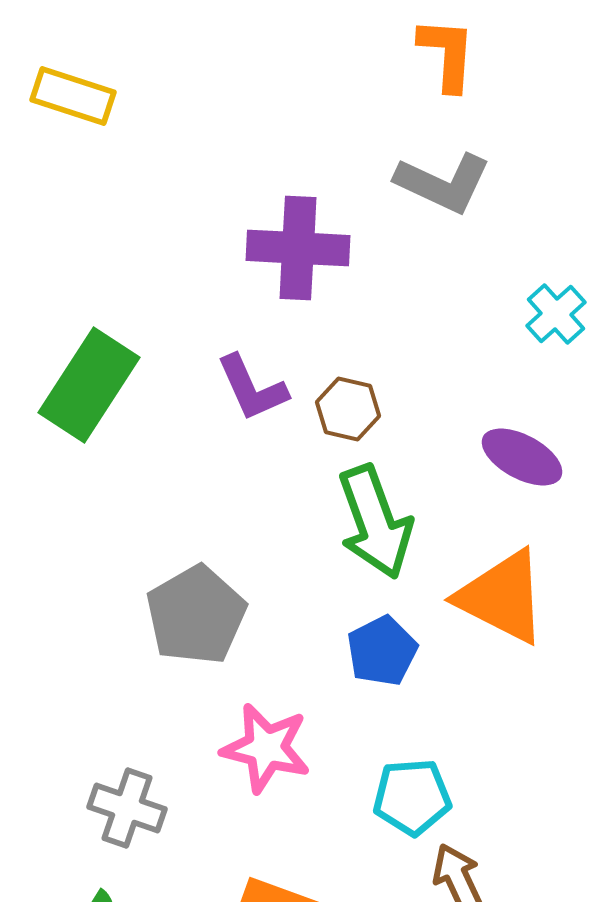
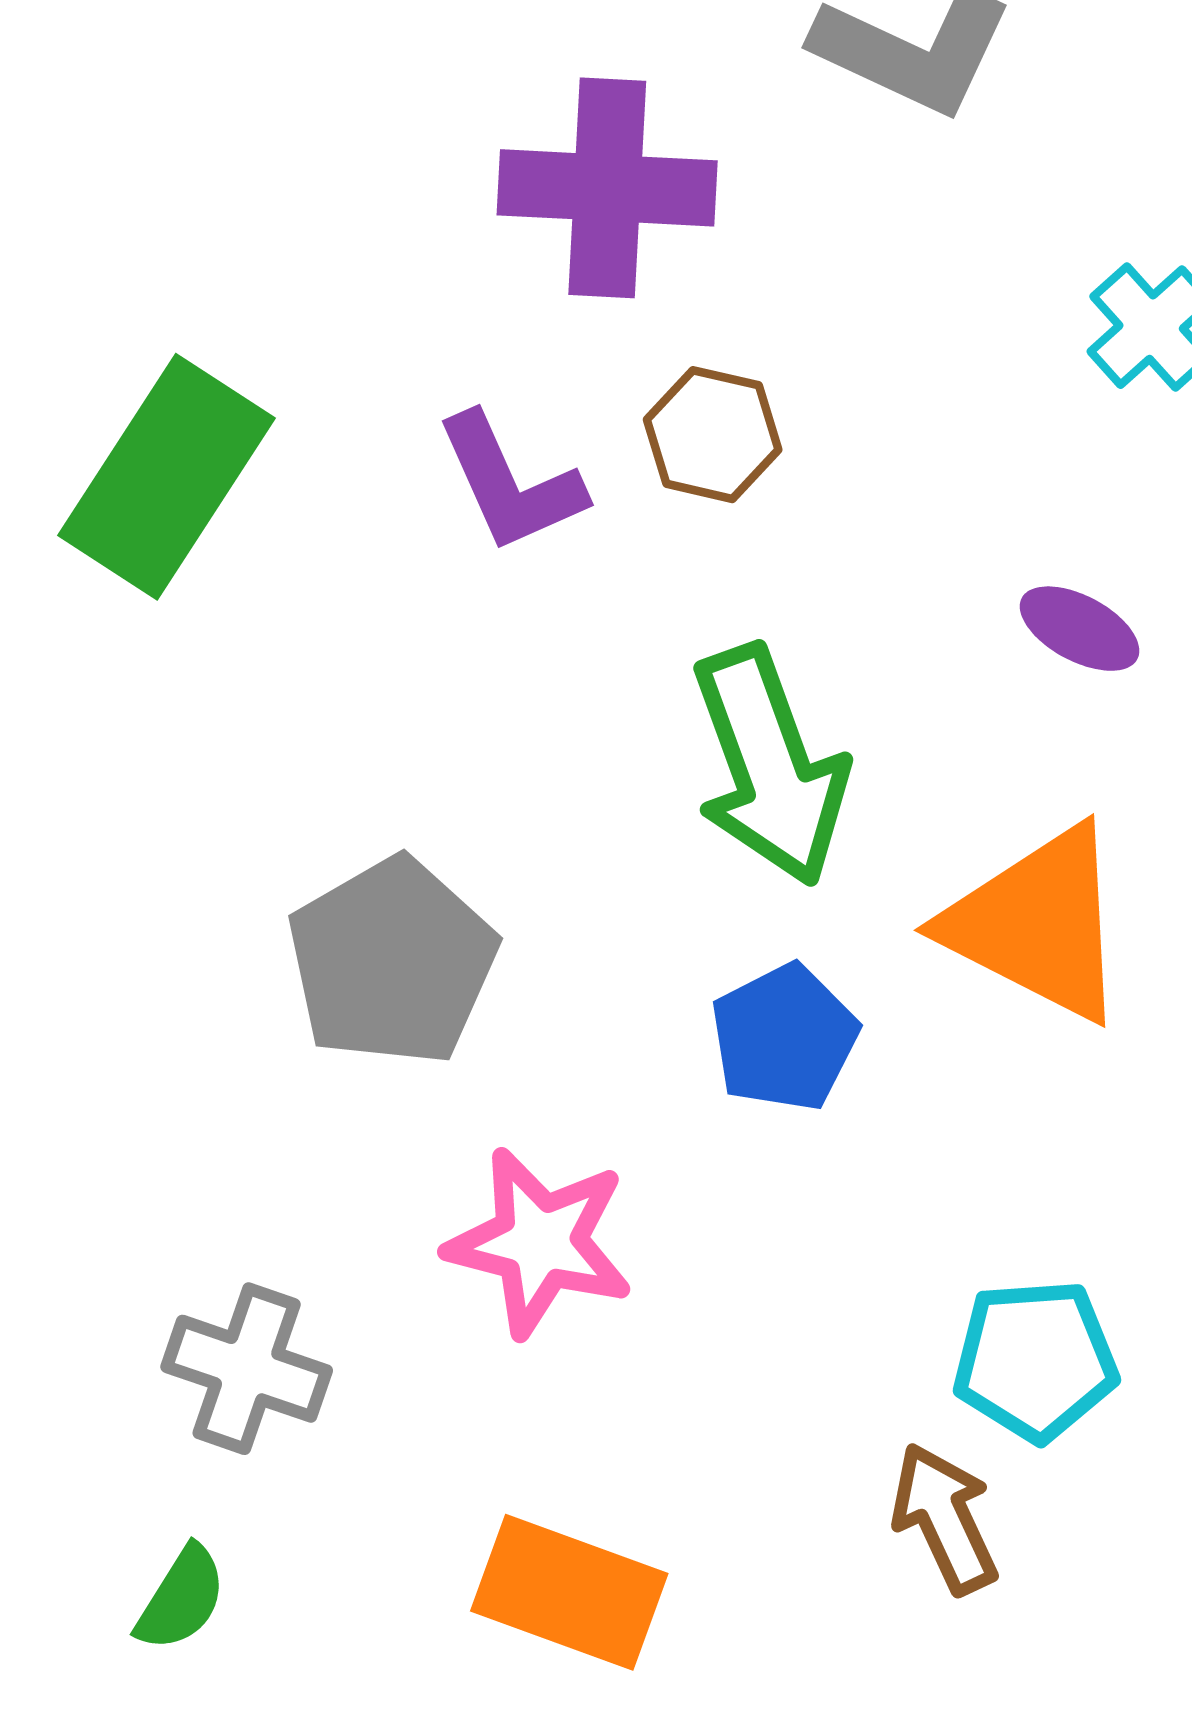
brown hexagon: (348, 409) -> (713, 435), moved
purple ellipse: (522, 457) -> (1080, 629), size x0.7
cyan pentagon: (412, 797) -> (1035, 1360), moved

